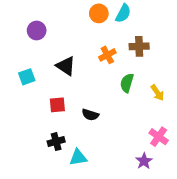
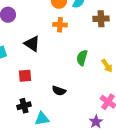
brown cross: (139, 46) -> (101, 19), moved
orange cross: (107, 55) -> (60, 25), moved, turned 32
black semicircle: (90, 115) -> (59, 91), moved

